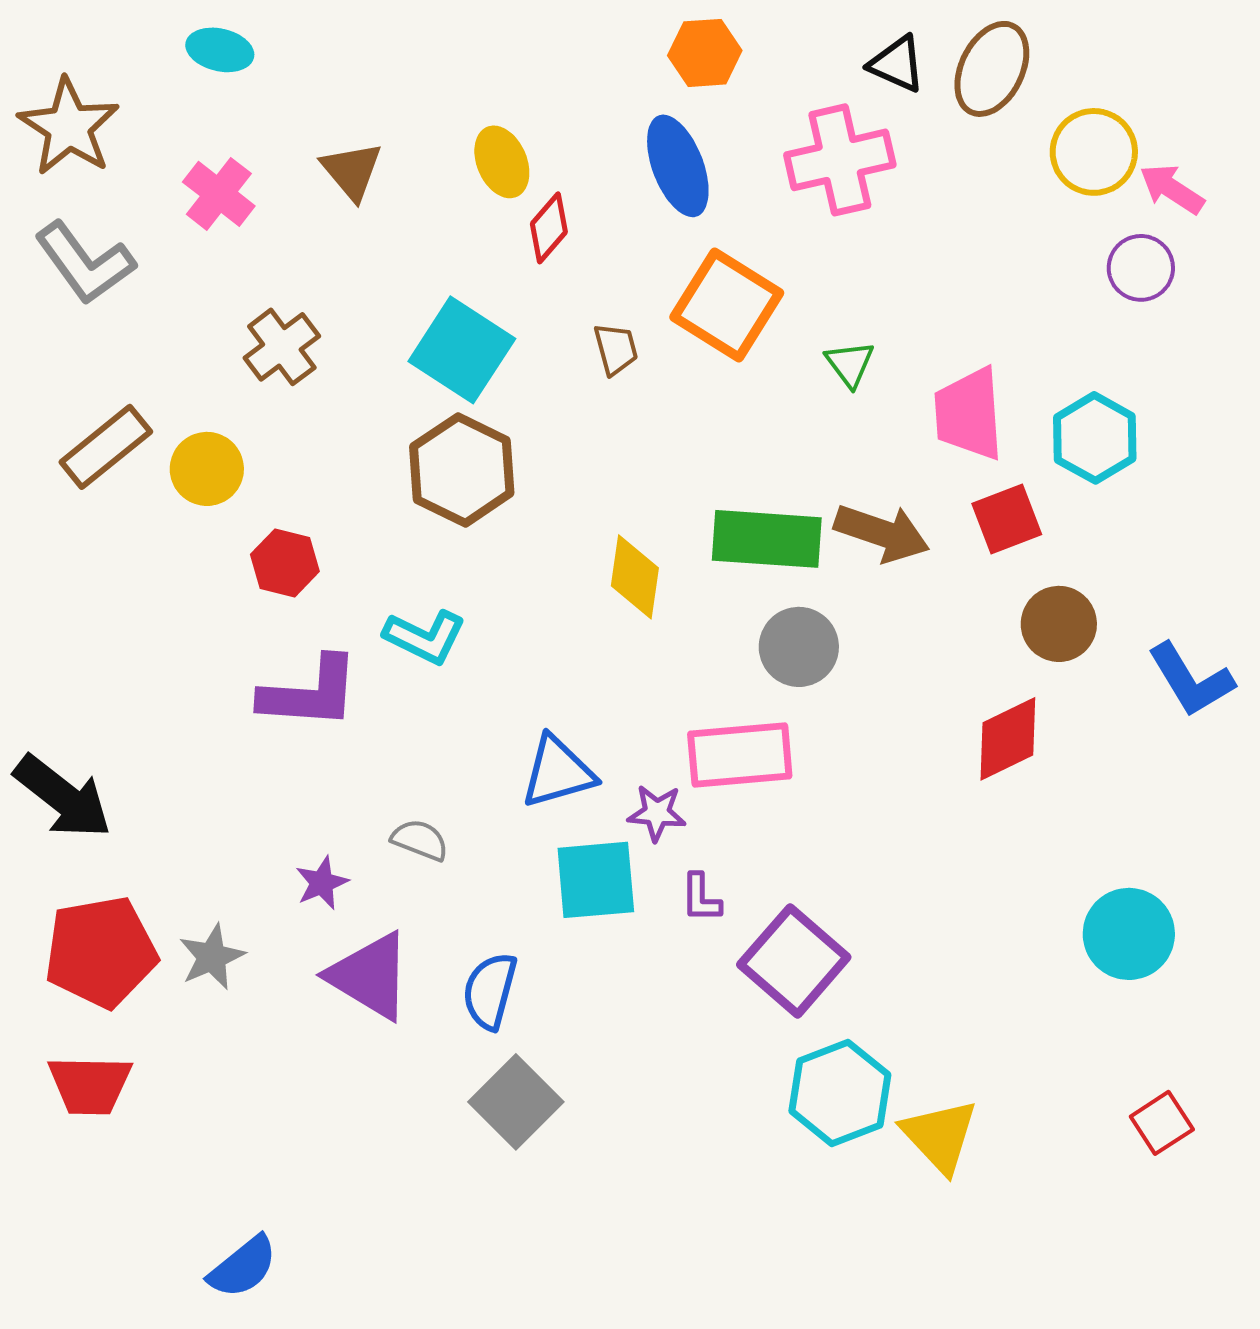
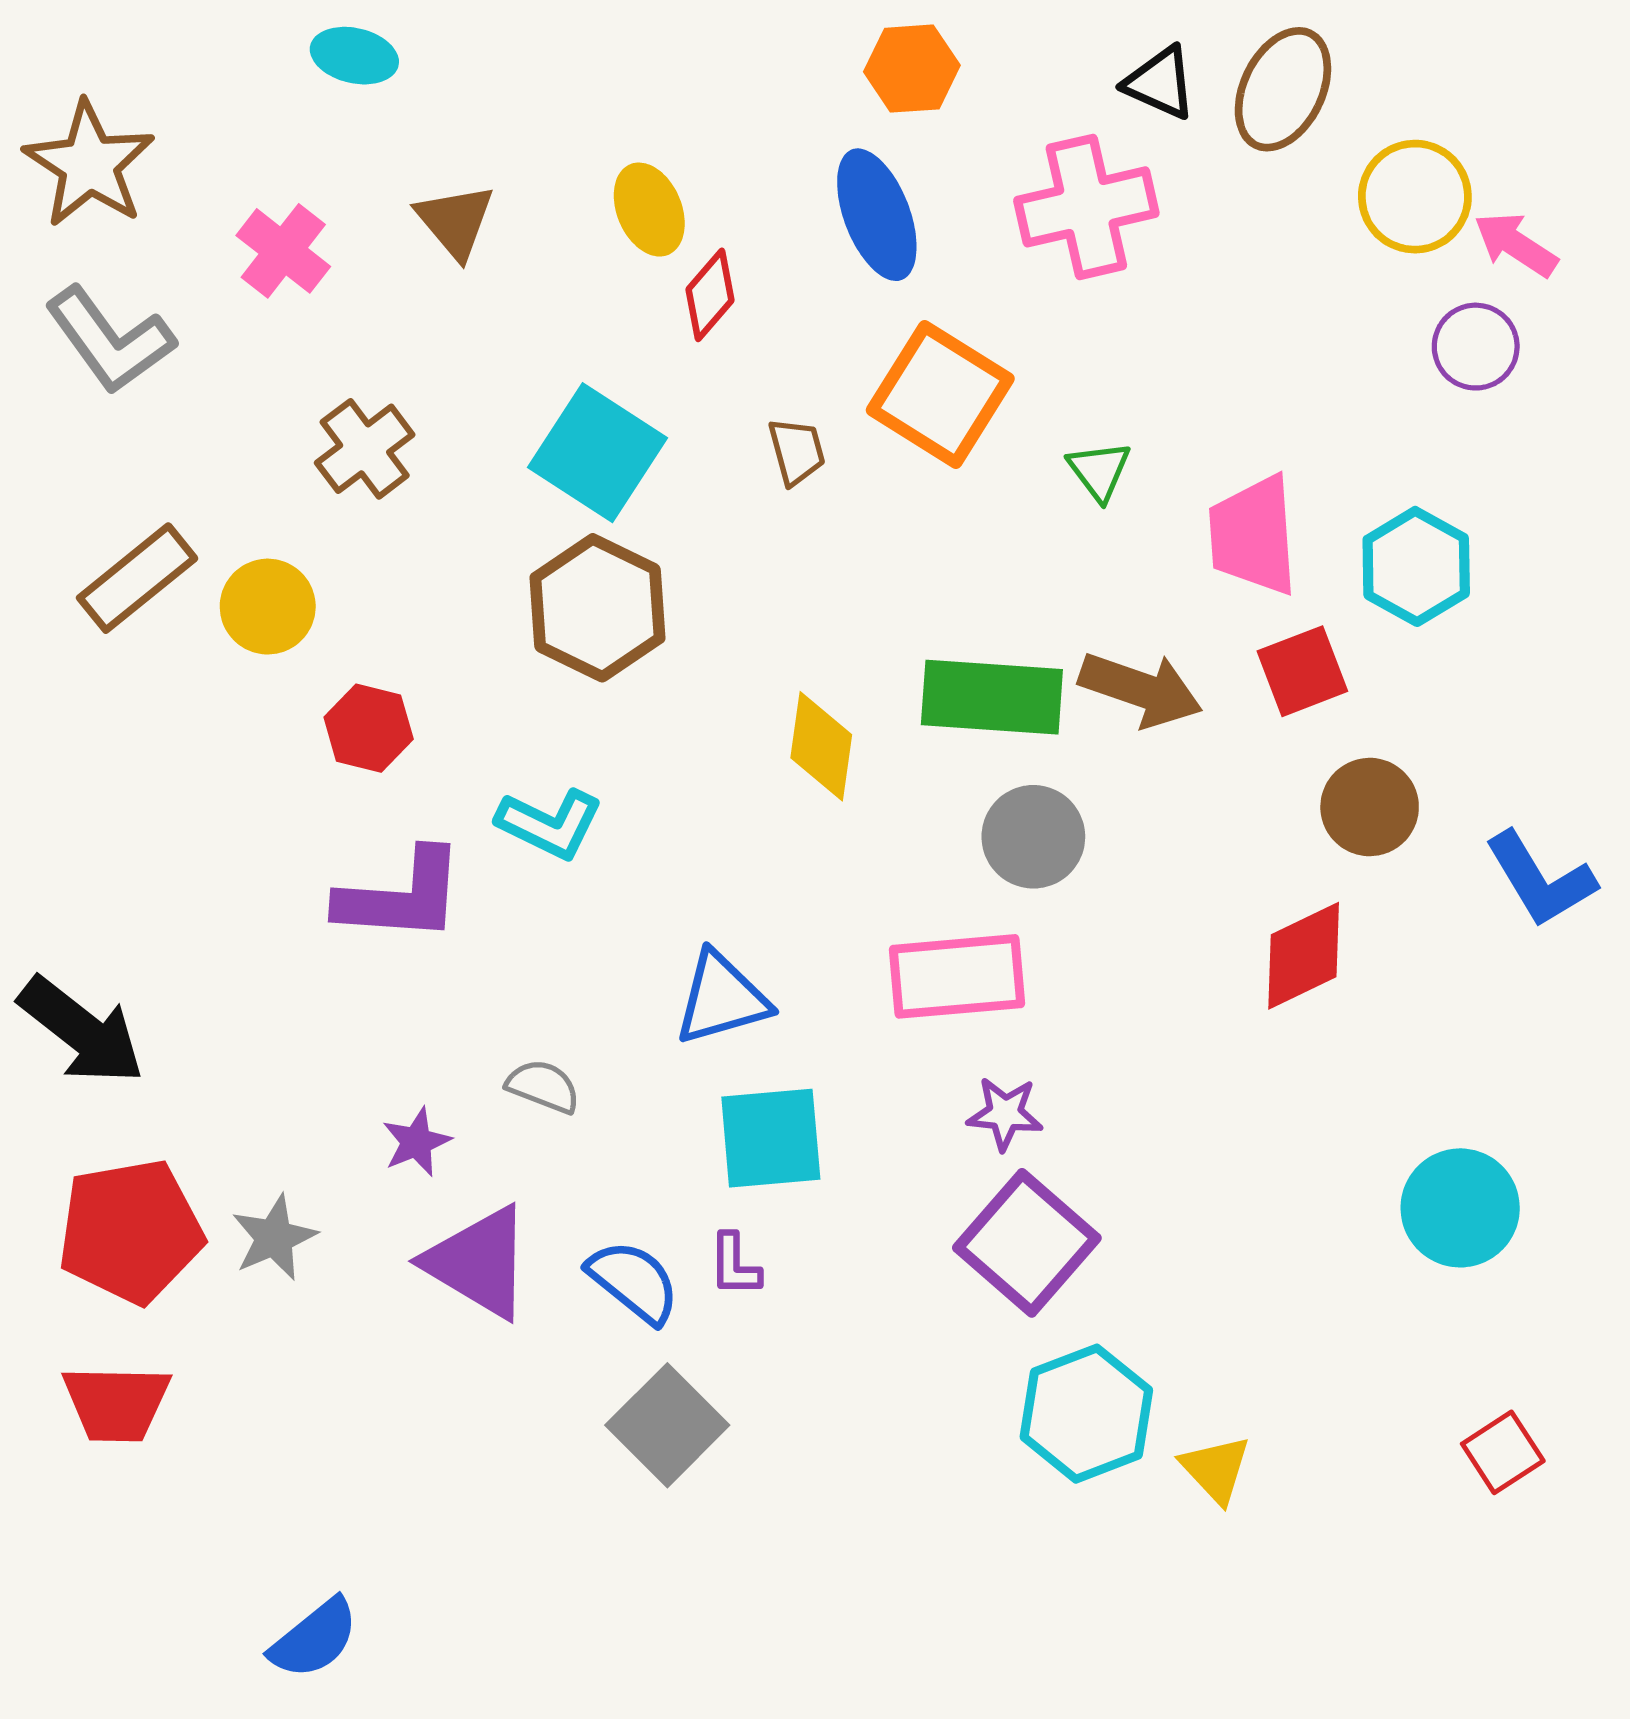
cyan ellipse: (220, 50) -> (354, 56), moved
purple star: (657, 813) -> (1005, 1114), moved
purple L-shape: (701, 898) -> (735, 1265), moved
blue semicircle: (490, 991) -> (634, 1282), turned 114
yellow triangle: (940, 1136) -> (1216, 1469), size x0.7

